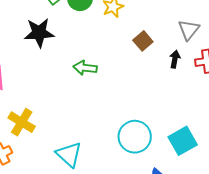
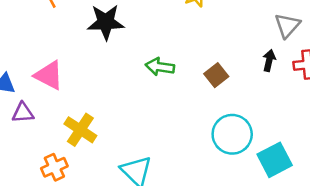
brown square: (143, 41) -> (216, 75), moved
cyan circle: (135, 137) -> (232, 134), moved

